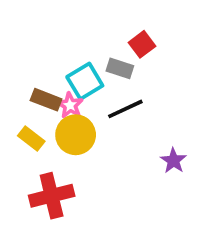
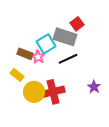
gray rectangle: (120, 68) -> (65, 37), size x1.6
yellow circle: (76, 135) -> (34, 92), moved
red cross: (52, 196) -> (53, 92), moved

